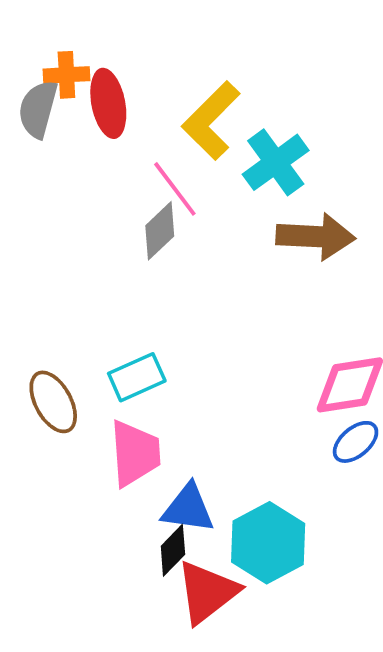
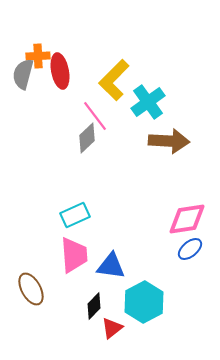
brown ellipse: (53, 402) -> (31, 289), moved
blue triangle: (188, 508) -> (111, 266), moved
red triangle: (207, 592) -> (112, 328), size x0.6

